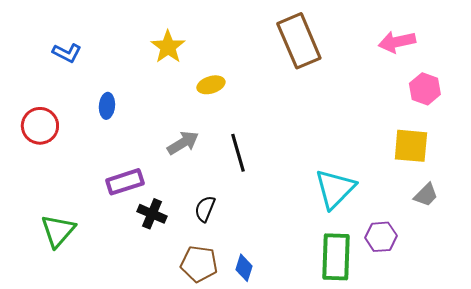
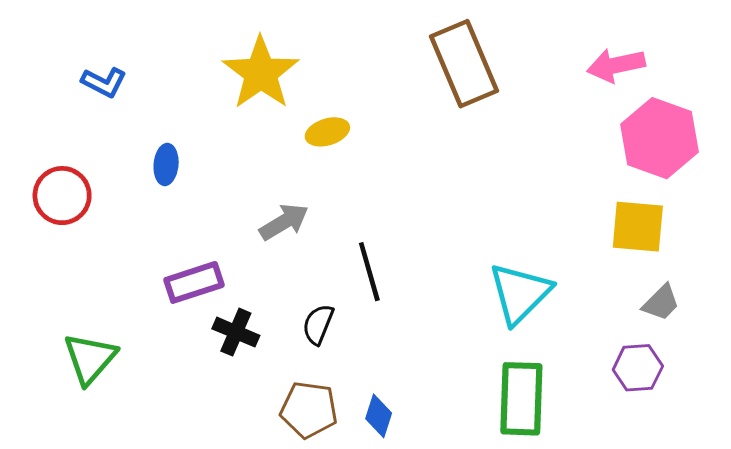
yellow star: (168, 47) -> (261, 73), size x1.4
pink hexagon: (425, 89) -> (660, 138), size x1.6
black line: (238, 153) -> (369, 272), moved
purple hexagon: (381, 237) -> (638, 368), moved

